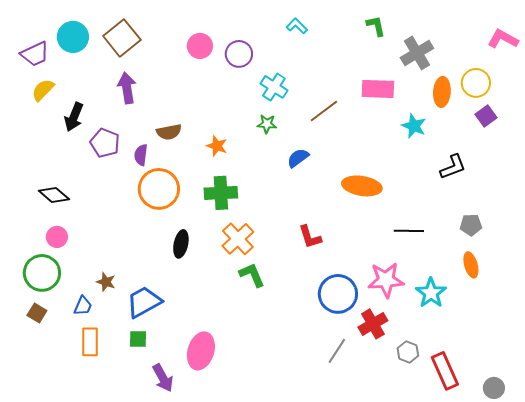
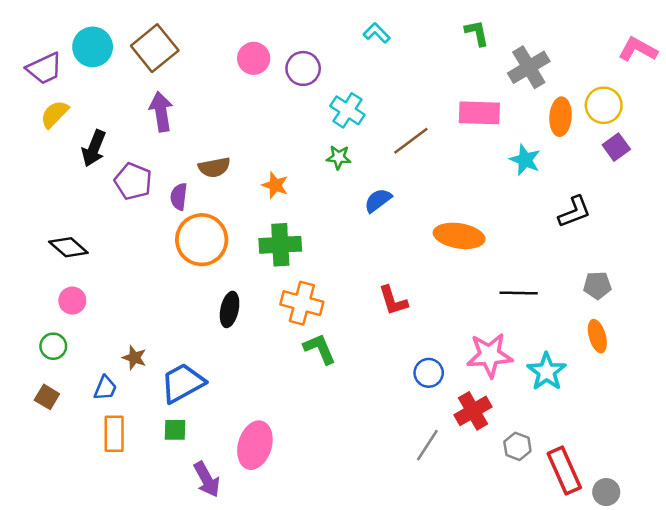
orange cross: (238, 239) -> (302, 303), turned -32
green circle: (42, 273) -> (53, 346), size x0.6
blue circle: (338, 294) -> (429, 373), size x0.6
gray circle: (494, 388) -> (606, 492), moved

